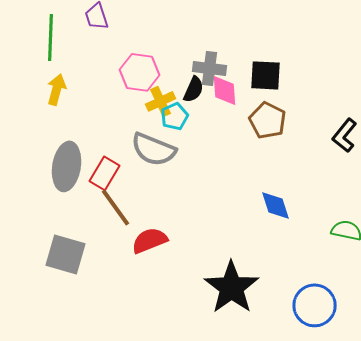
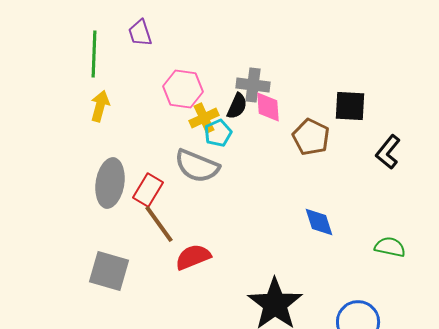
black square: (266, 75) -> (350, 106), moved

